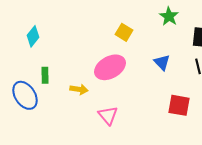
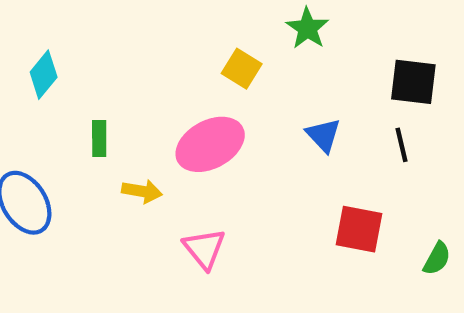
green star: (169, 16) -> (307, 28), moved
green rectangle: (45, 75) -> (99, 138), moved

